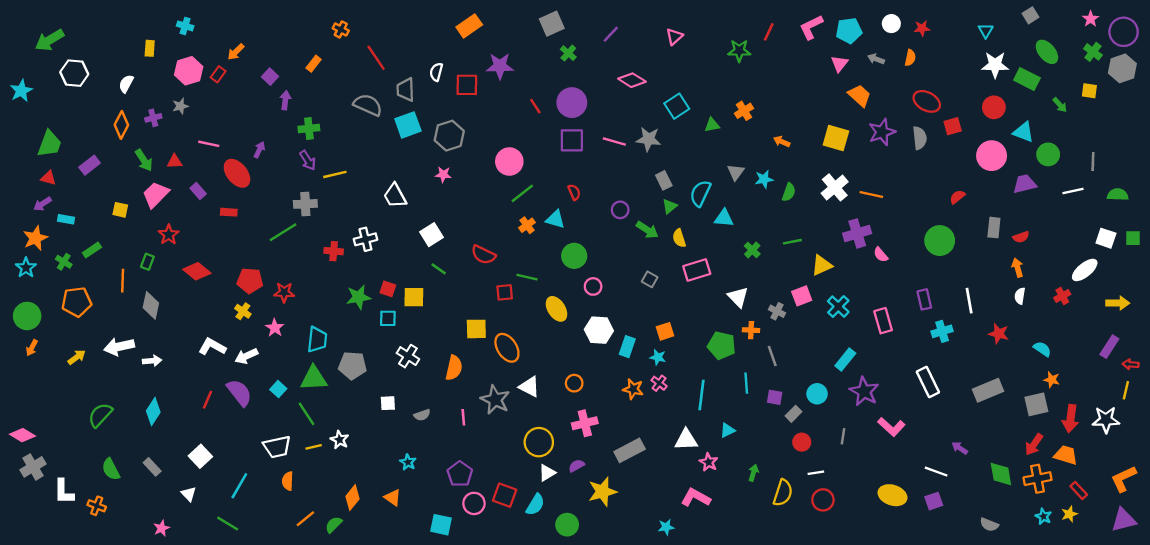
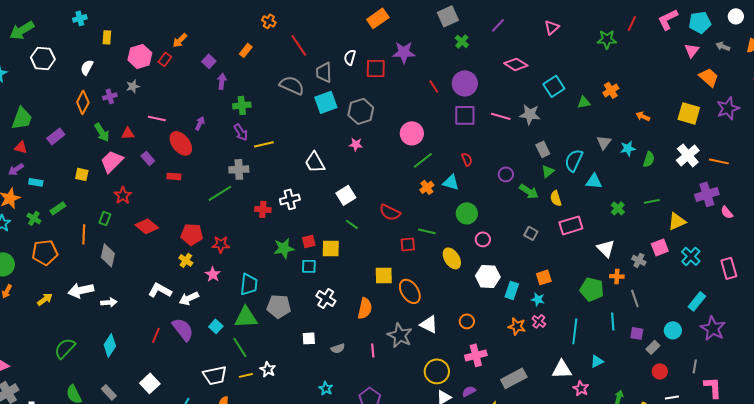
cyan cross: (185, 26) -> (80, 18), moved, turned -32
red square: (388, 289) -> (309, 241), turned -32
pink L-shape: (891, 427) -> (713, 387), moved, turned -135

